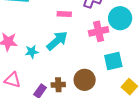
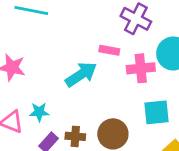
pink rectangle: (64, 14) -> (109, 50), moved
cyan star: (32, 52) -> (39, 112), moved

